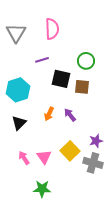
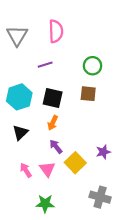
black square: (61, 79) -> (53, 98), moved
purple arrow: (70, 115) -> (56, 146), moved
gray cross: (93, 163) -> (100, 197), moved

